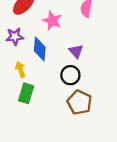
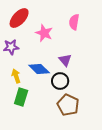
blue diamond: (40, 49) -> (39, 69), moved, turned -50

